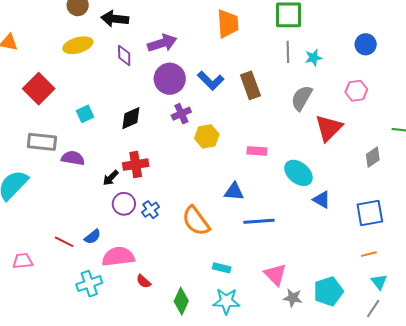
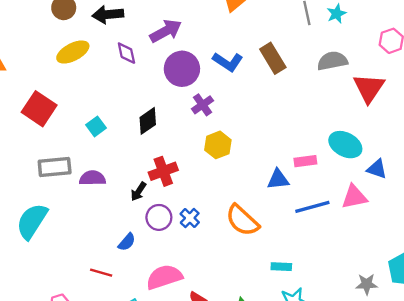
gray semicircle: (302, 98) -> (332, 61), turned 60
yellow hexagon: (207, 136) -> (218, 145), moved
pink rectangle: (257, 151) -> (305, 161), moved
blue semicircle: (93, 237) -> (127, 242), moved
pink triangle: (275, 275) -> (354, 197), moved, turned -45

